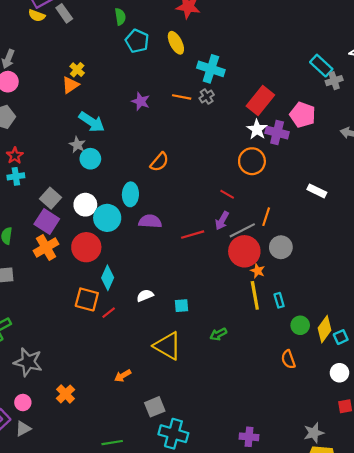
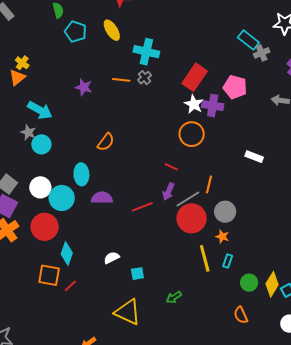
orange star: (258, 271) -> (222, 237), moved
white semicircle: (145, 296) -> (112, 258), moved
cyan rectangle: (279, 300) -> (228, 261), turned 40

